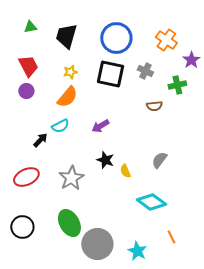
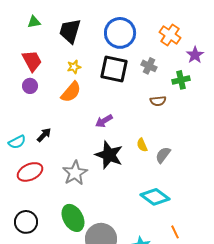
cyan semicircle: (60, 126) -> (17, 142), moved
black star: (105, 160) -> (109, 155), size x1.6
yellow semicircle: (125, 171) -> (142, 145), moved

